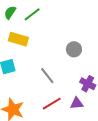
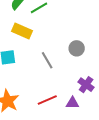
gray line: (47, 76) -> (47, 60), moved

